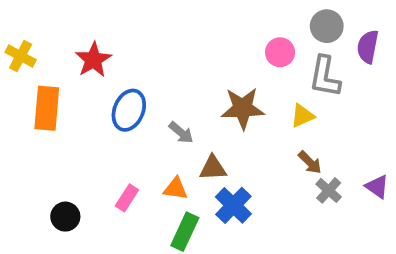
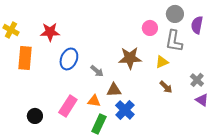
red star: (93, 60) -> (50, 32), turned 30
gray cross: (329, 190) -> (197, 80), moved
pink rectangle: (127, 198) -> (68, 106), size x1.5

